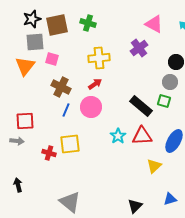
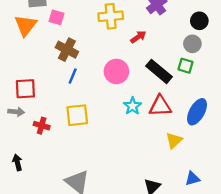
red arrow: (95, 84) -> (138, 37), moved
pink circle: (91, 107) -> (116, 71), moved
red cross: (49, 153) -> (42, 126), moved

